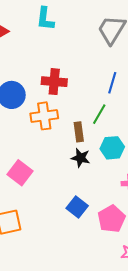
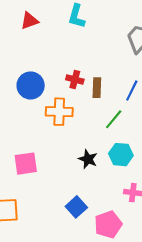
red cross: (54, 82) -> (75, 80), size x0.7
brown rectangle: (79, 132) -> (97, 88), moved
pink square: (20, 173) -> (26, 164), turned 35

